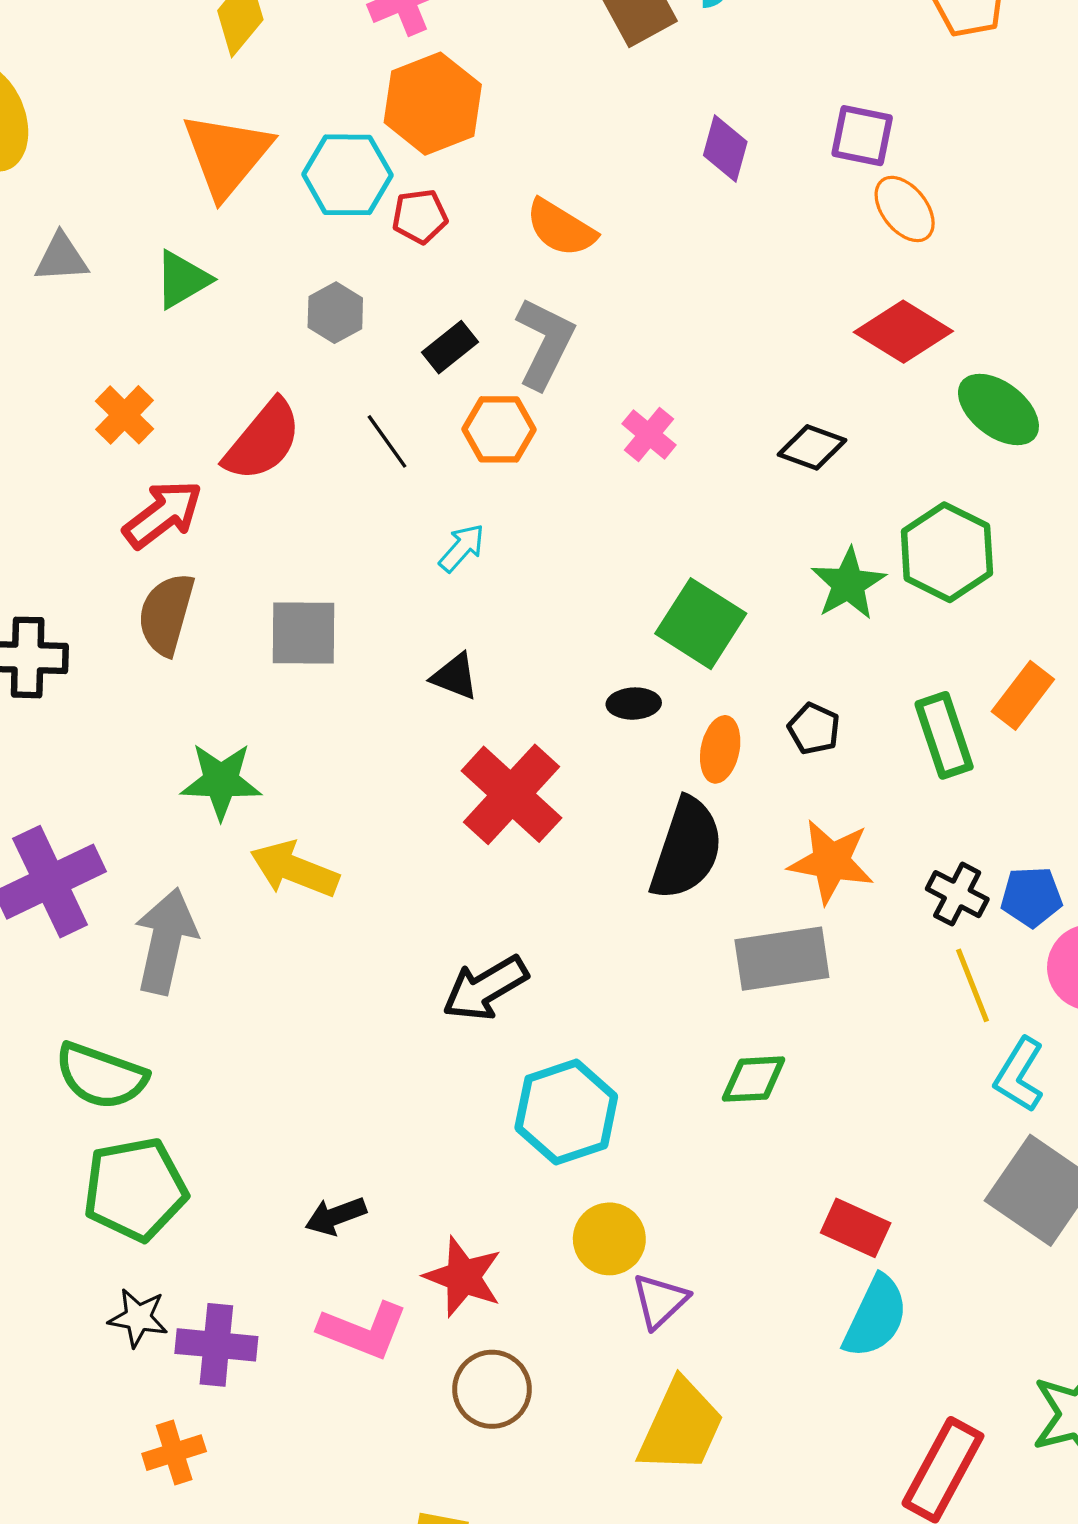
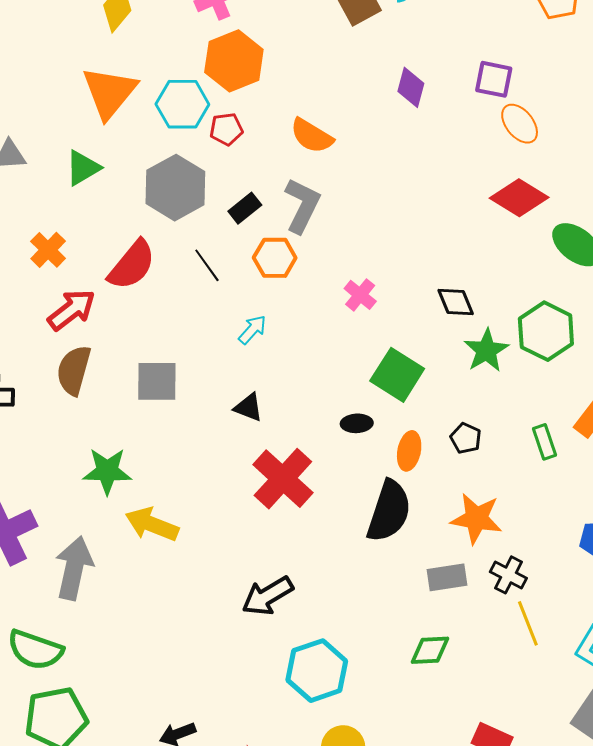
gray hexagon: (335, 313) -> (175, 188), size x1.8
pink cross: (649, 434) -> (360, 295), moved
black diamond: (812, 447) -> (456, 302), moved, turned 48
green rectangle: (944, 735) -> (545, 442), size x0.7
black cross: (957, 894) -> (508, 575), moved
gray rectangle: (782, 959) -> (447, 577), size x0.7
yellow line: (973, 985) -> (528, 623), moved

